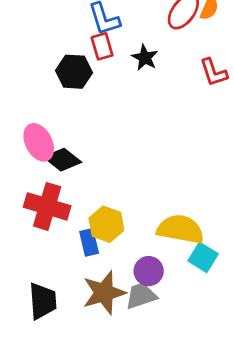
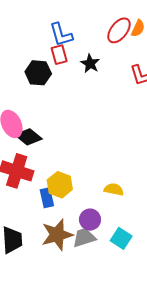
yellow semicircle: (180, 229) -> (114, 189), size x0.6
cyan square: (203, 257) -> (121, 238), moved

